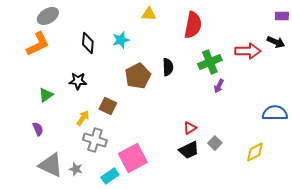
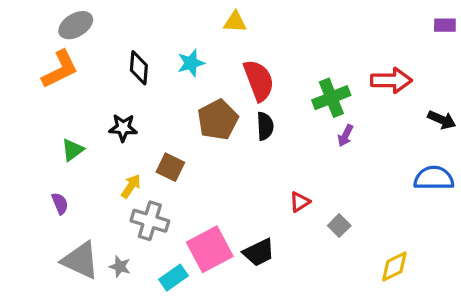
red semicircle: (193, 25) -> (259, 80), moved, turned -32
black arrow: (276, 42) -> (442, 120), moved
black semicircle: (168, 67) -> (265, 126), moved
black trapezoid: (189, 150) -> (259, 252), moved
yellow diamond: (255, 152) -> (394, 267), moved

